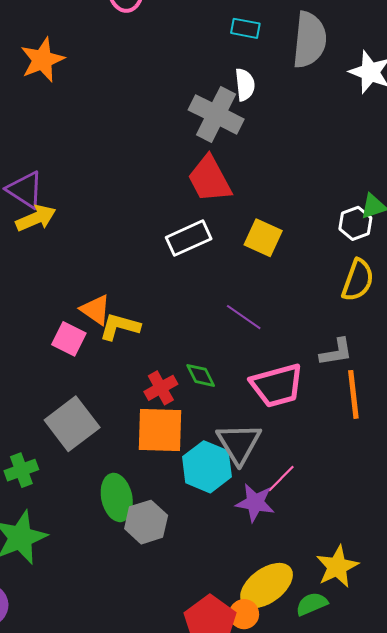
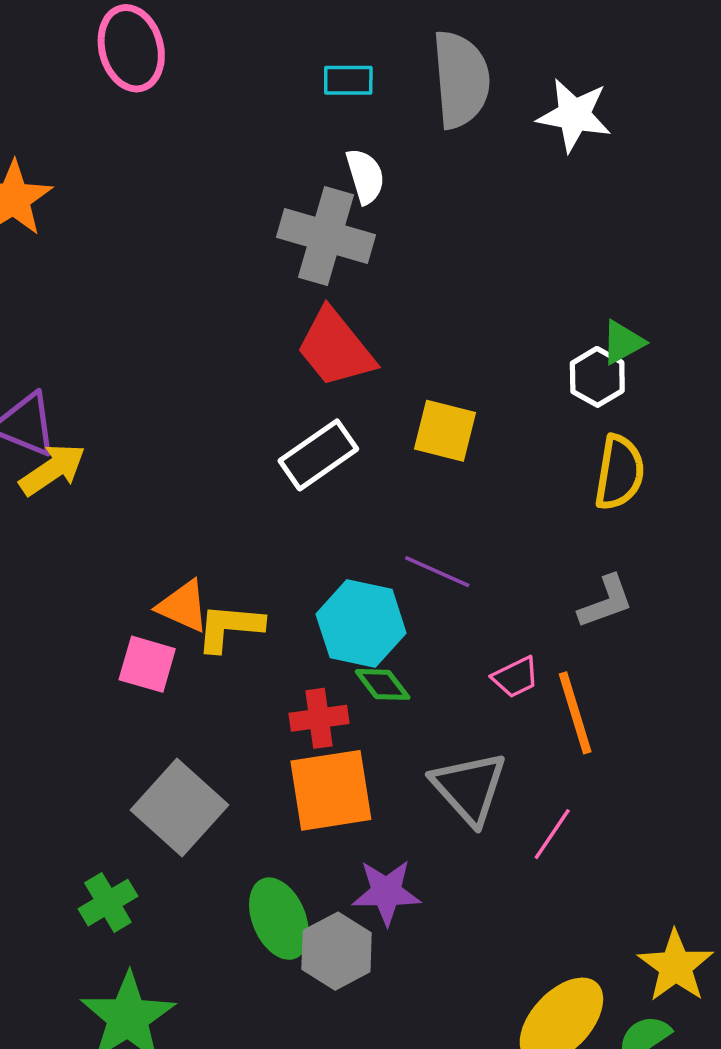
pink trapezoid: (277, 385) -> (516, 677), size x0.5
red cross: (161, 388) -> (319, 718), turned 32
orange line: (353, 394) -> (575, 713), moved
cyan hexagon: (207, 467) -> (361, 624), moved
purple star: (255, 503) -> (386, 892), moved

